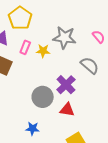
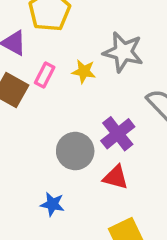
pink rectangle: (25, 47) -> (45, 75), moved

